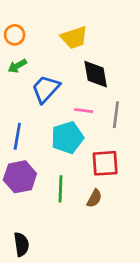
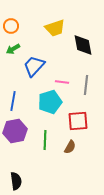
black diamond: (96, 74) -> (83, 45), moved

